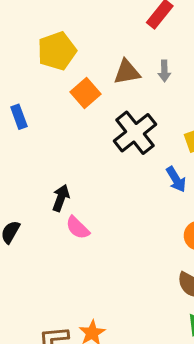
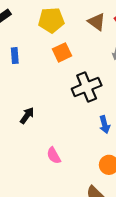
brown triangle: (127, 72) -> (97, 22), moved, turned 30
pink semicircle: (78, 228) -> (54, 155), moved

